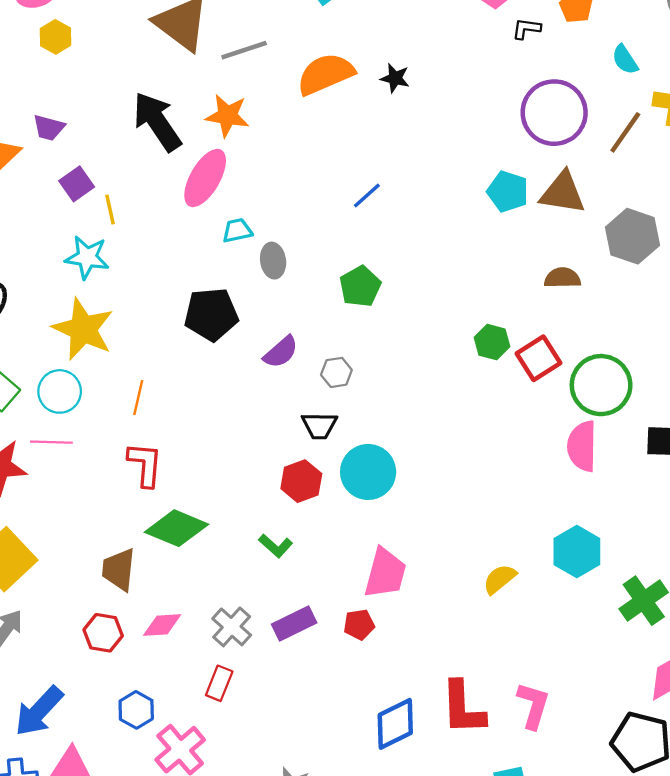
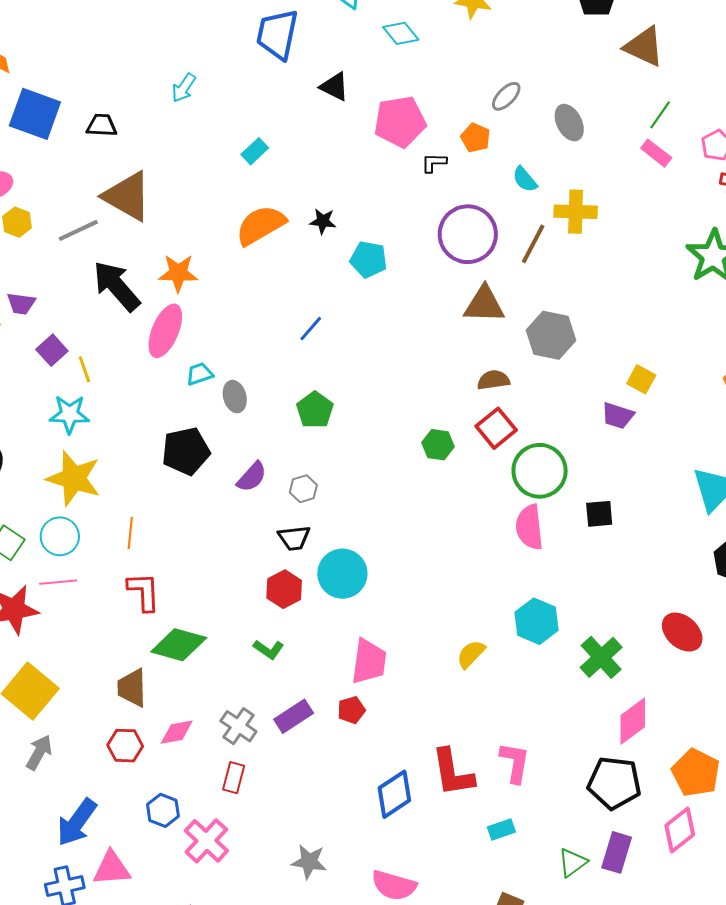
gray line: (244, 50) -> (78, 230), moved
cyan pentagon: (508, 192) -> (369, 259), moved
red square: (539, 358) -> (496, 428), moved

